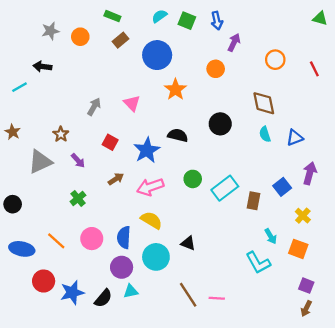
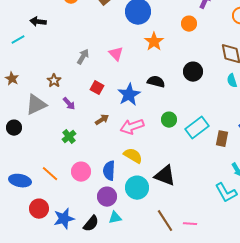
black circle: (13, 204) -> (14, 128), moved
black triangle: (188, 243) -> (165, 176), size x1.6

